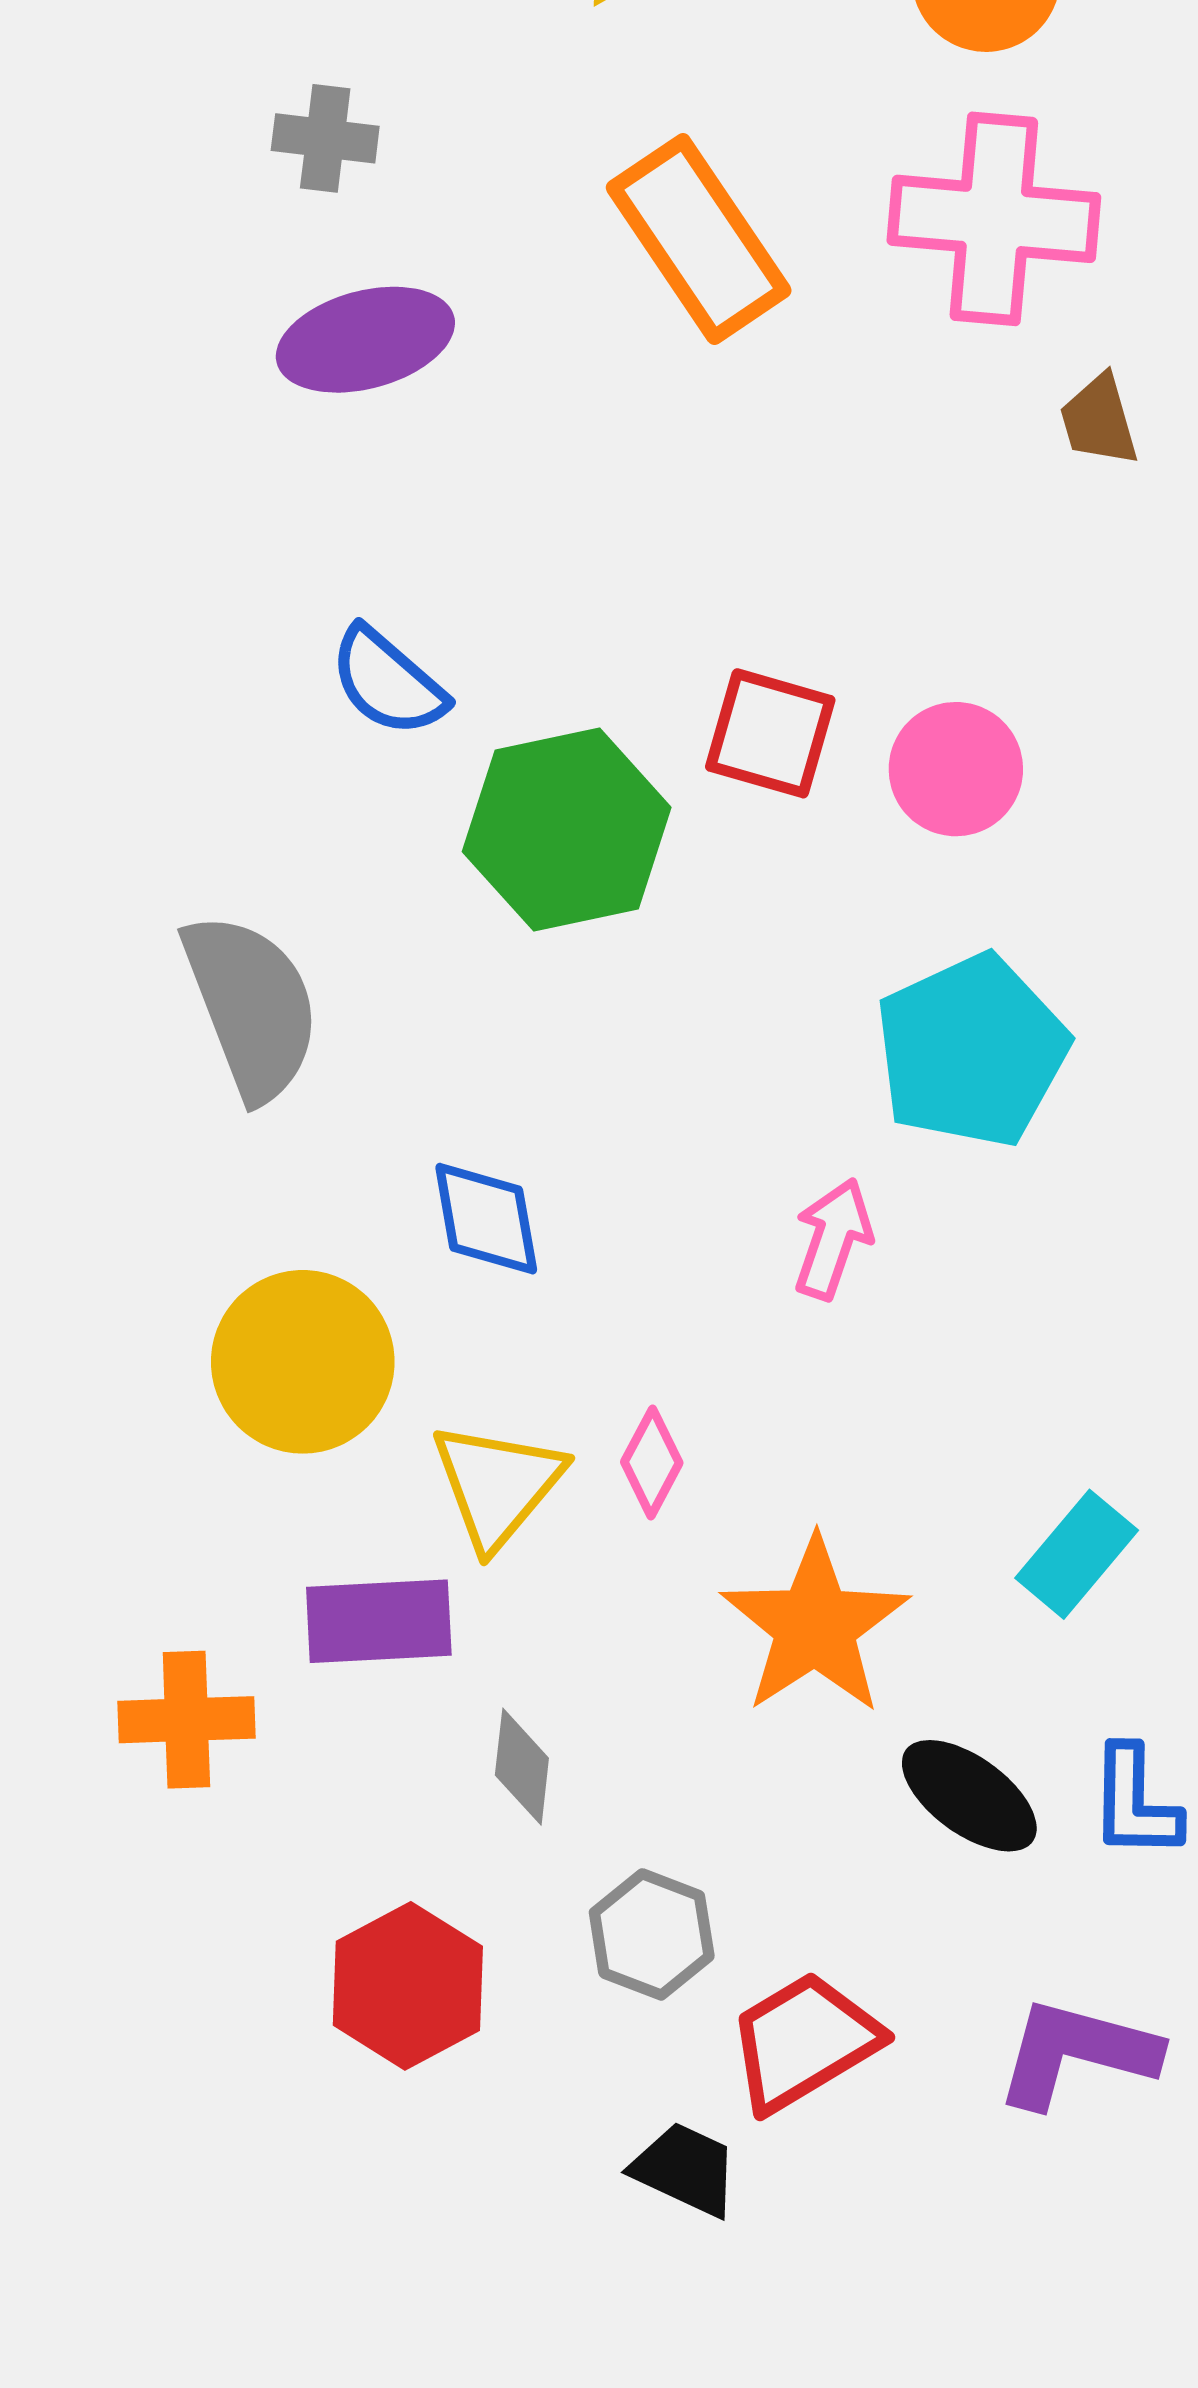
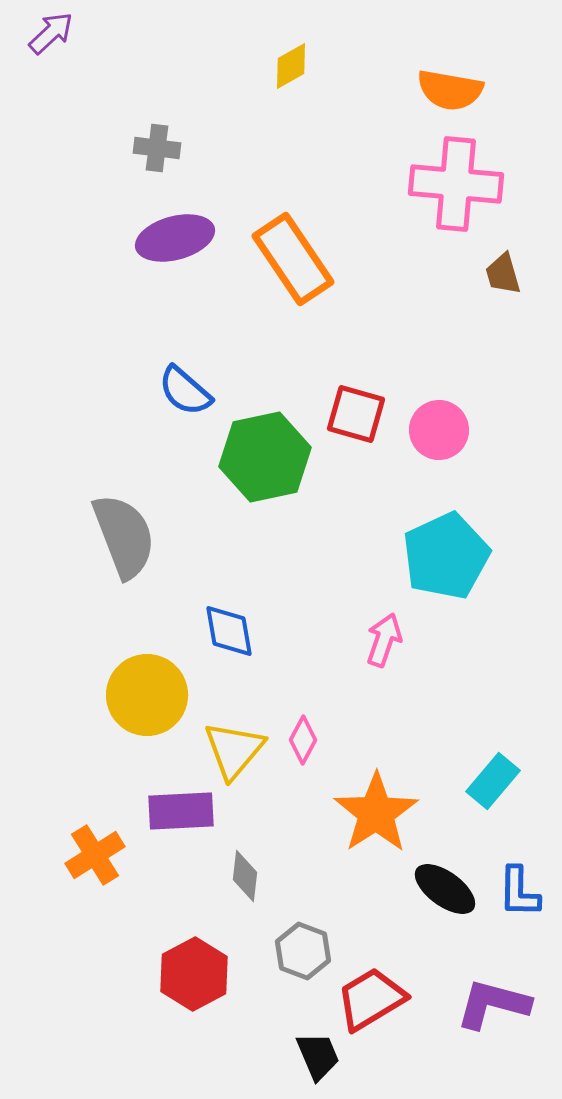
orange rectangle: (699, 239) -> (293, 259), moved
orange cross: (186, 1720) -> (95, 855), turned -30
black trapezoid: (685, 2169) -> (318, 1056), turned 42

